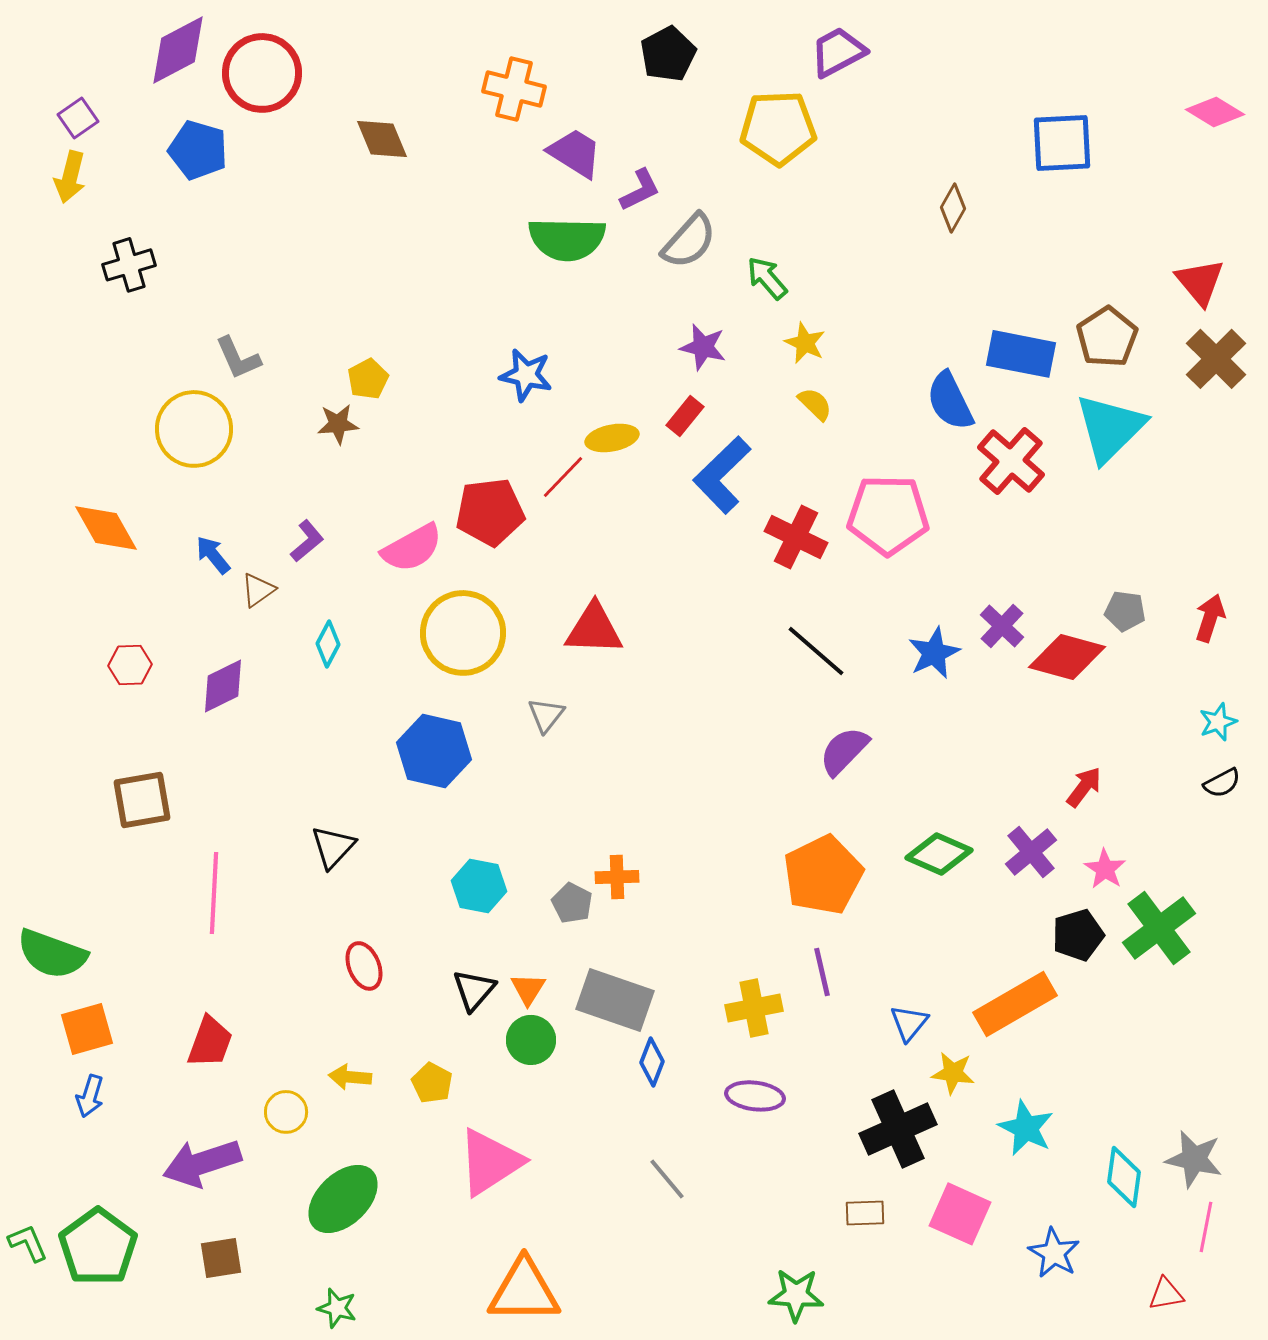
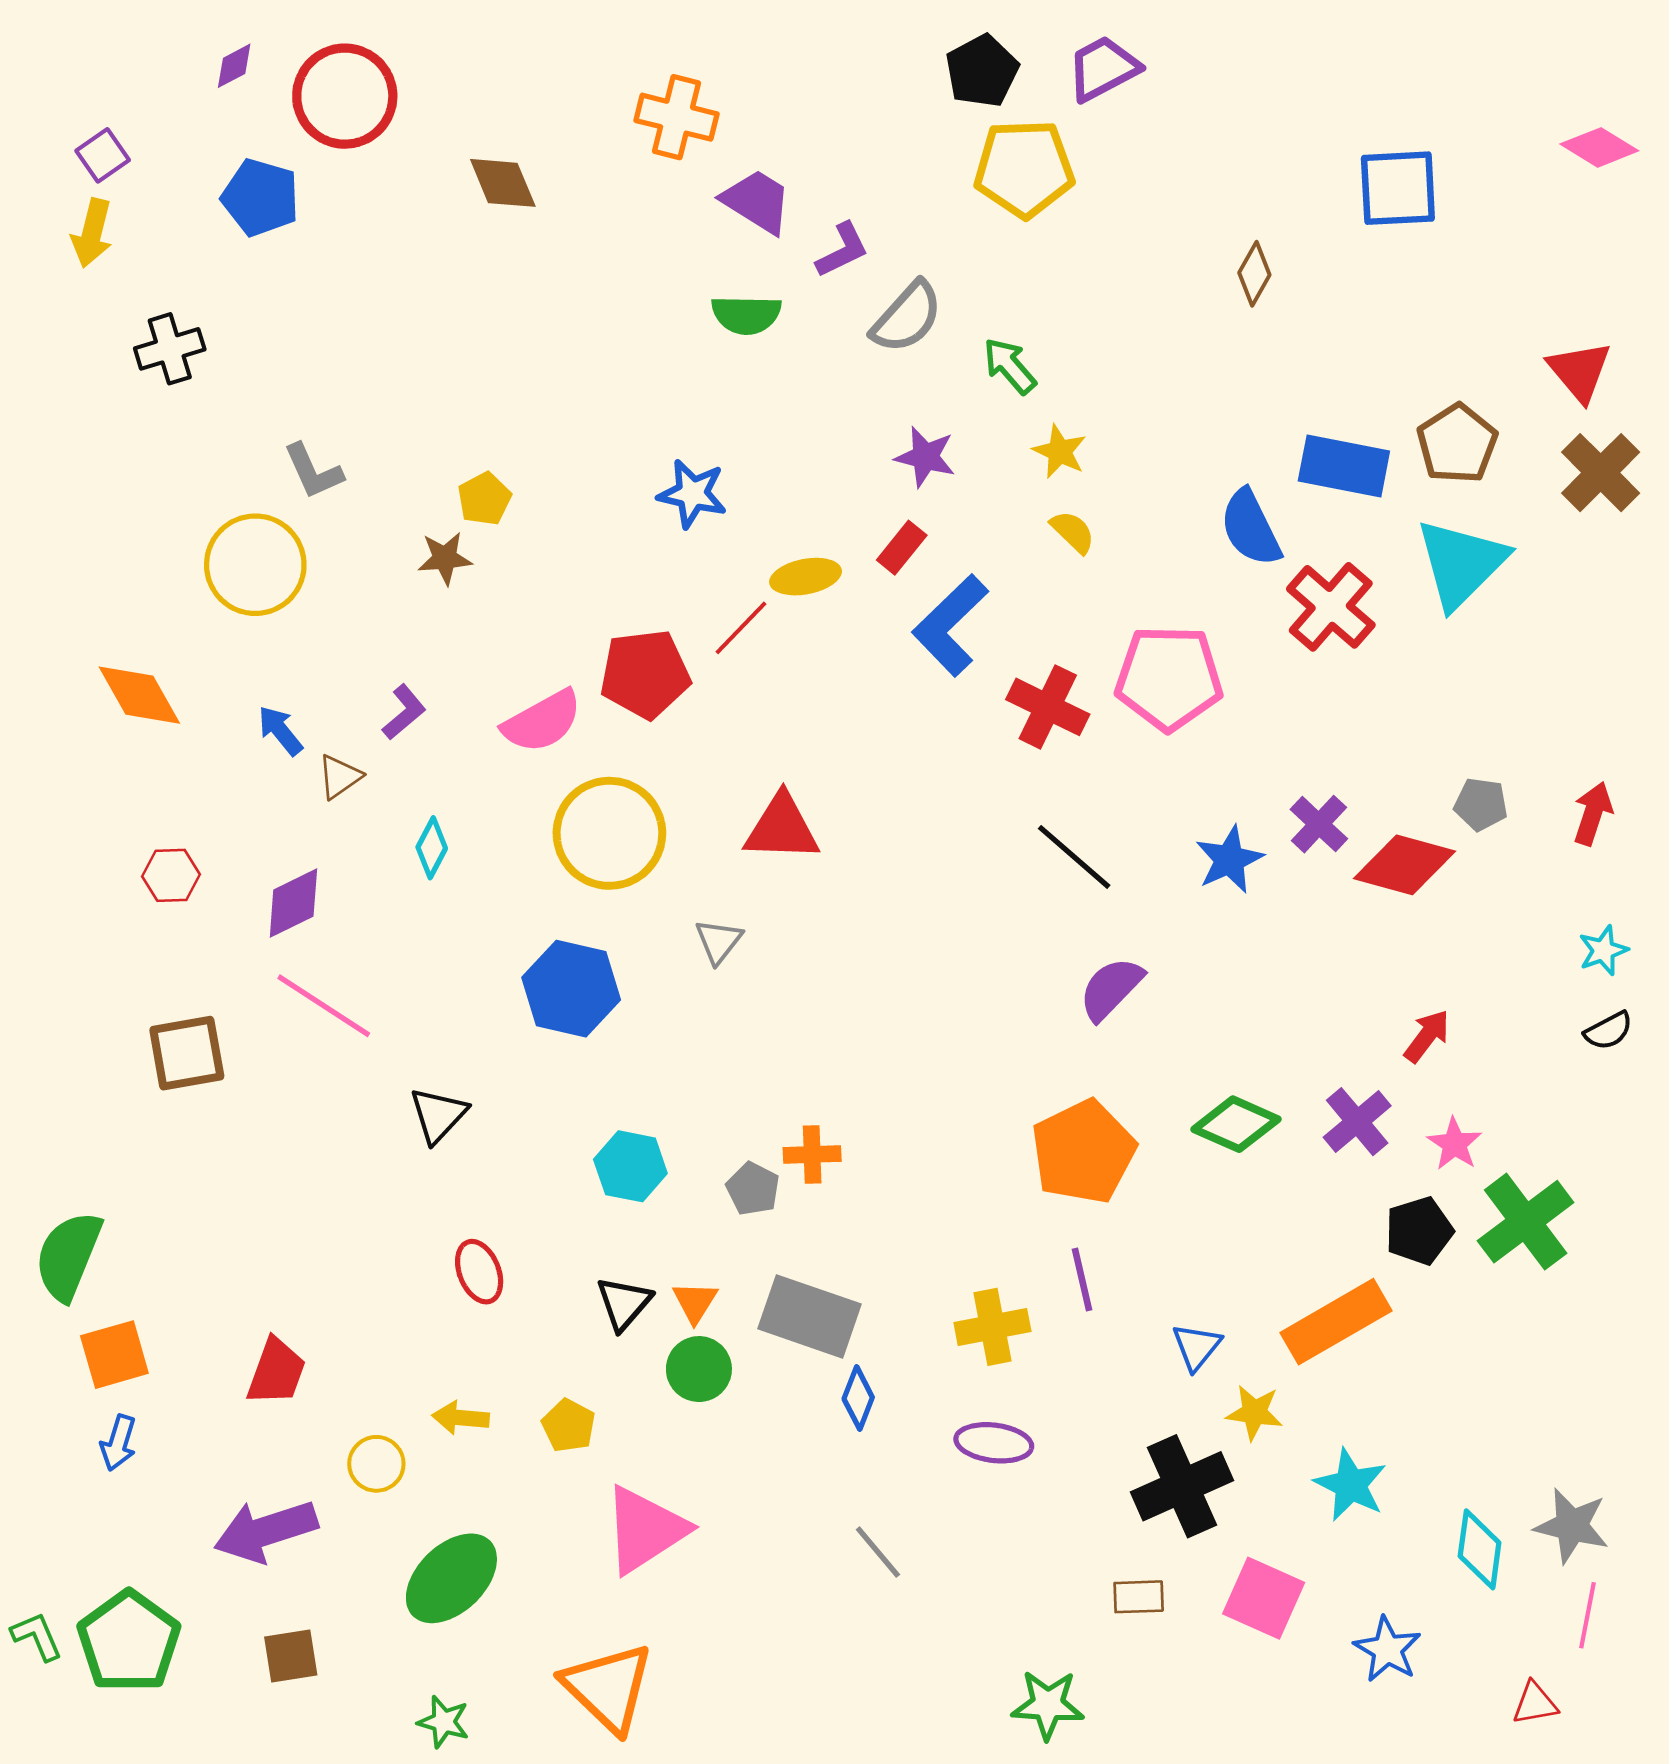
purple diamond: (178, 50) -> (234, 66), size x0.5
black pentagon: (668, 54) -> (982, 71), moved
green semicircle: (567, 239) -> (746, 315), size x0.7
pink line: (214, 893) -> (324, 1006), moved, turned -60
green semicircle: (52, 954) -> (68, 1256), turned 92
orange triangle: (524, 1291) -> (608, 1688), moved, turned 44

